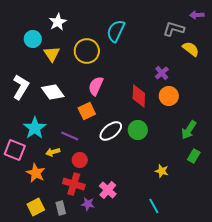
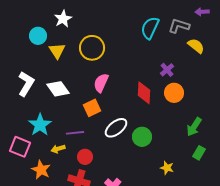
cyan semicircle: (116, 31) -> (150, 28), moved
green circle: (138, 130) -> (142, 137), moved
purple line: (70, 136) -> (75, 133), turned -30

